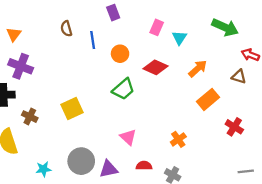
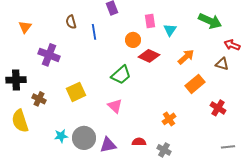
pink rectangle: (157, 27) -> (150, 21), turned -32
orange circle: (120, 54) -> (133, 40), moved
purple cross: (21, 66) -> (49, 55), moved
pink triangle: (128, 137) -> (115, 106), moved
cyan star: (43, 169) -> (61, 136), moved

